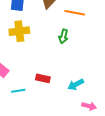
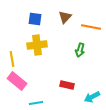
red rectangle: (43, 78) -> (67, 85), moved

